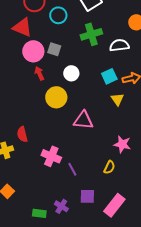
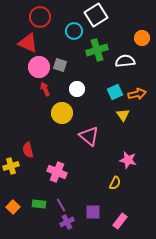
cyan circle: (58, 15) -> (74, 31), moved
pink triangle: (83, 120) -> (89, 136), turned 35
purple line: (72, 169) -> (61, 205), moved
pink rectangle: (114, 205) -> (120, 221), size x0.7
purple cross: (61, 206) -> (67, 222), turned 32
green rectangle: (39, 213) -> (39, 204), moved

